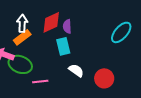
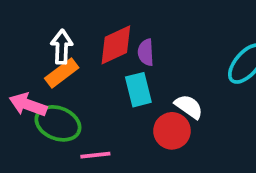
white semicircle: (76, 70) -> (189, 107), moved
red circle: (104, 78) -> (172, 131), moved

